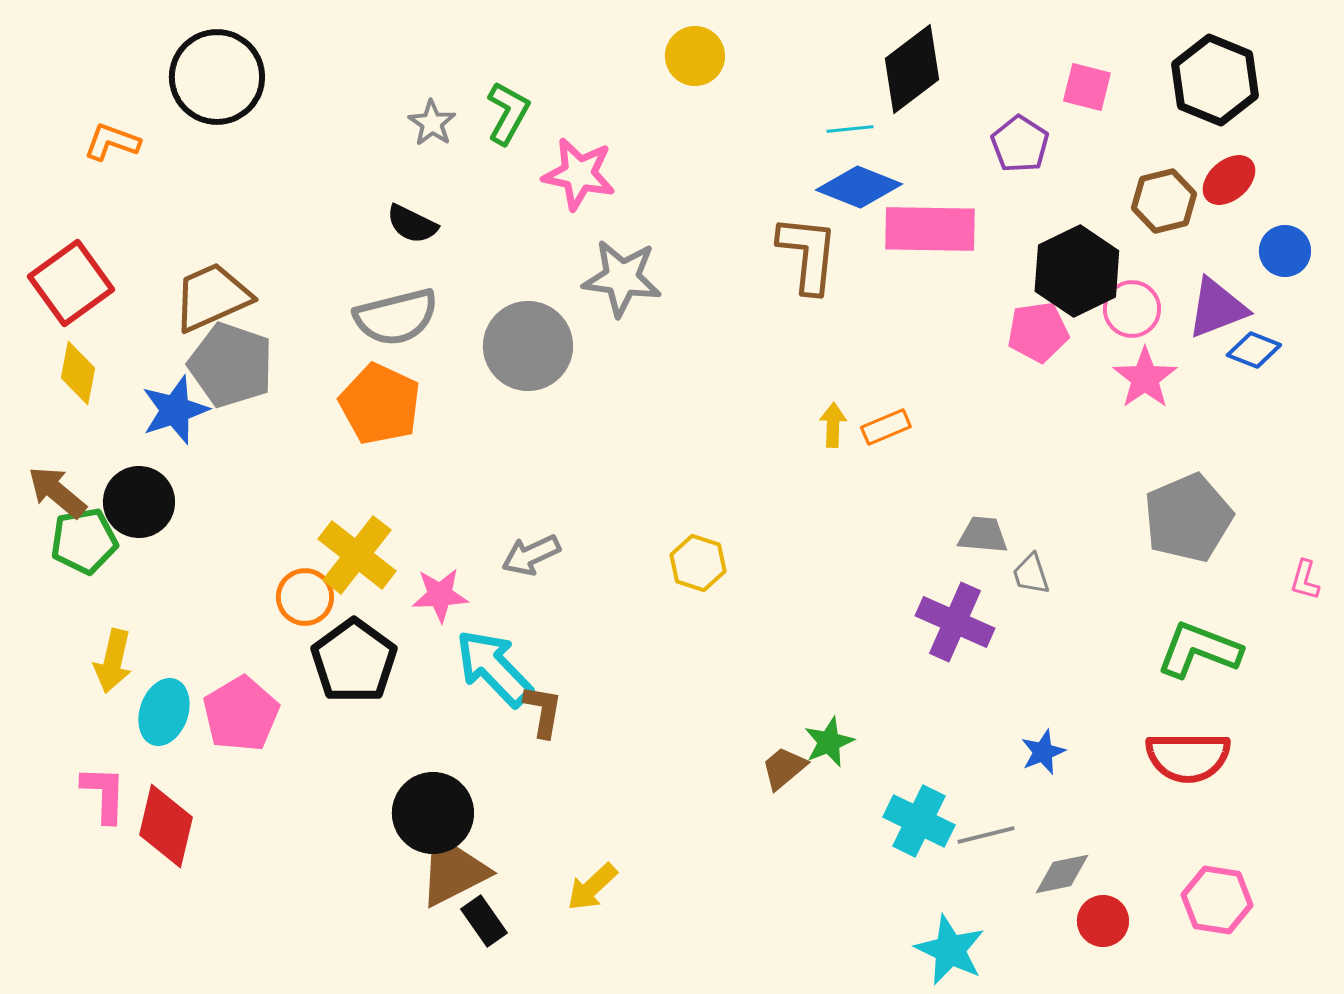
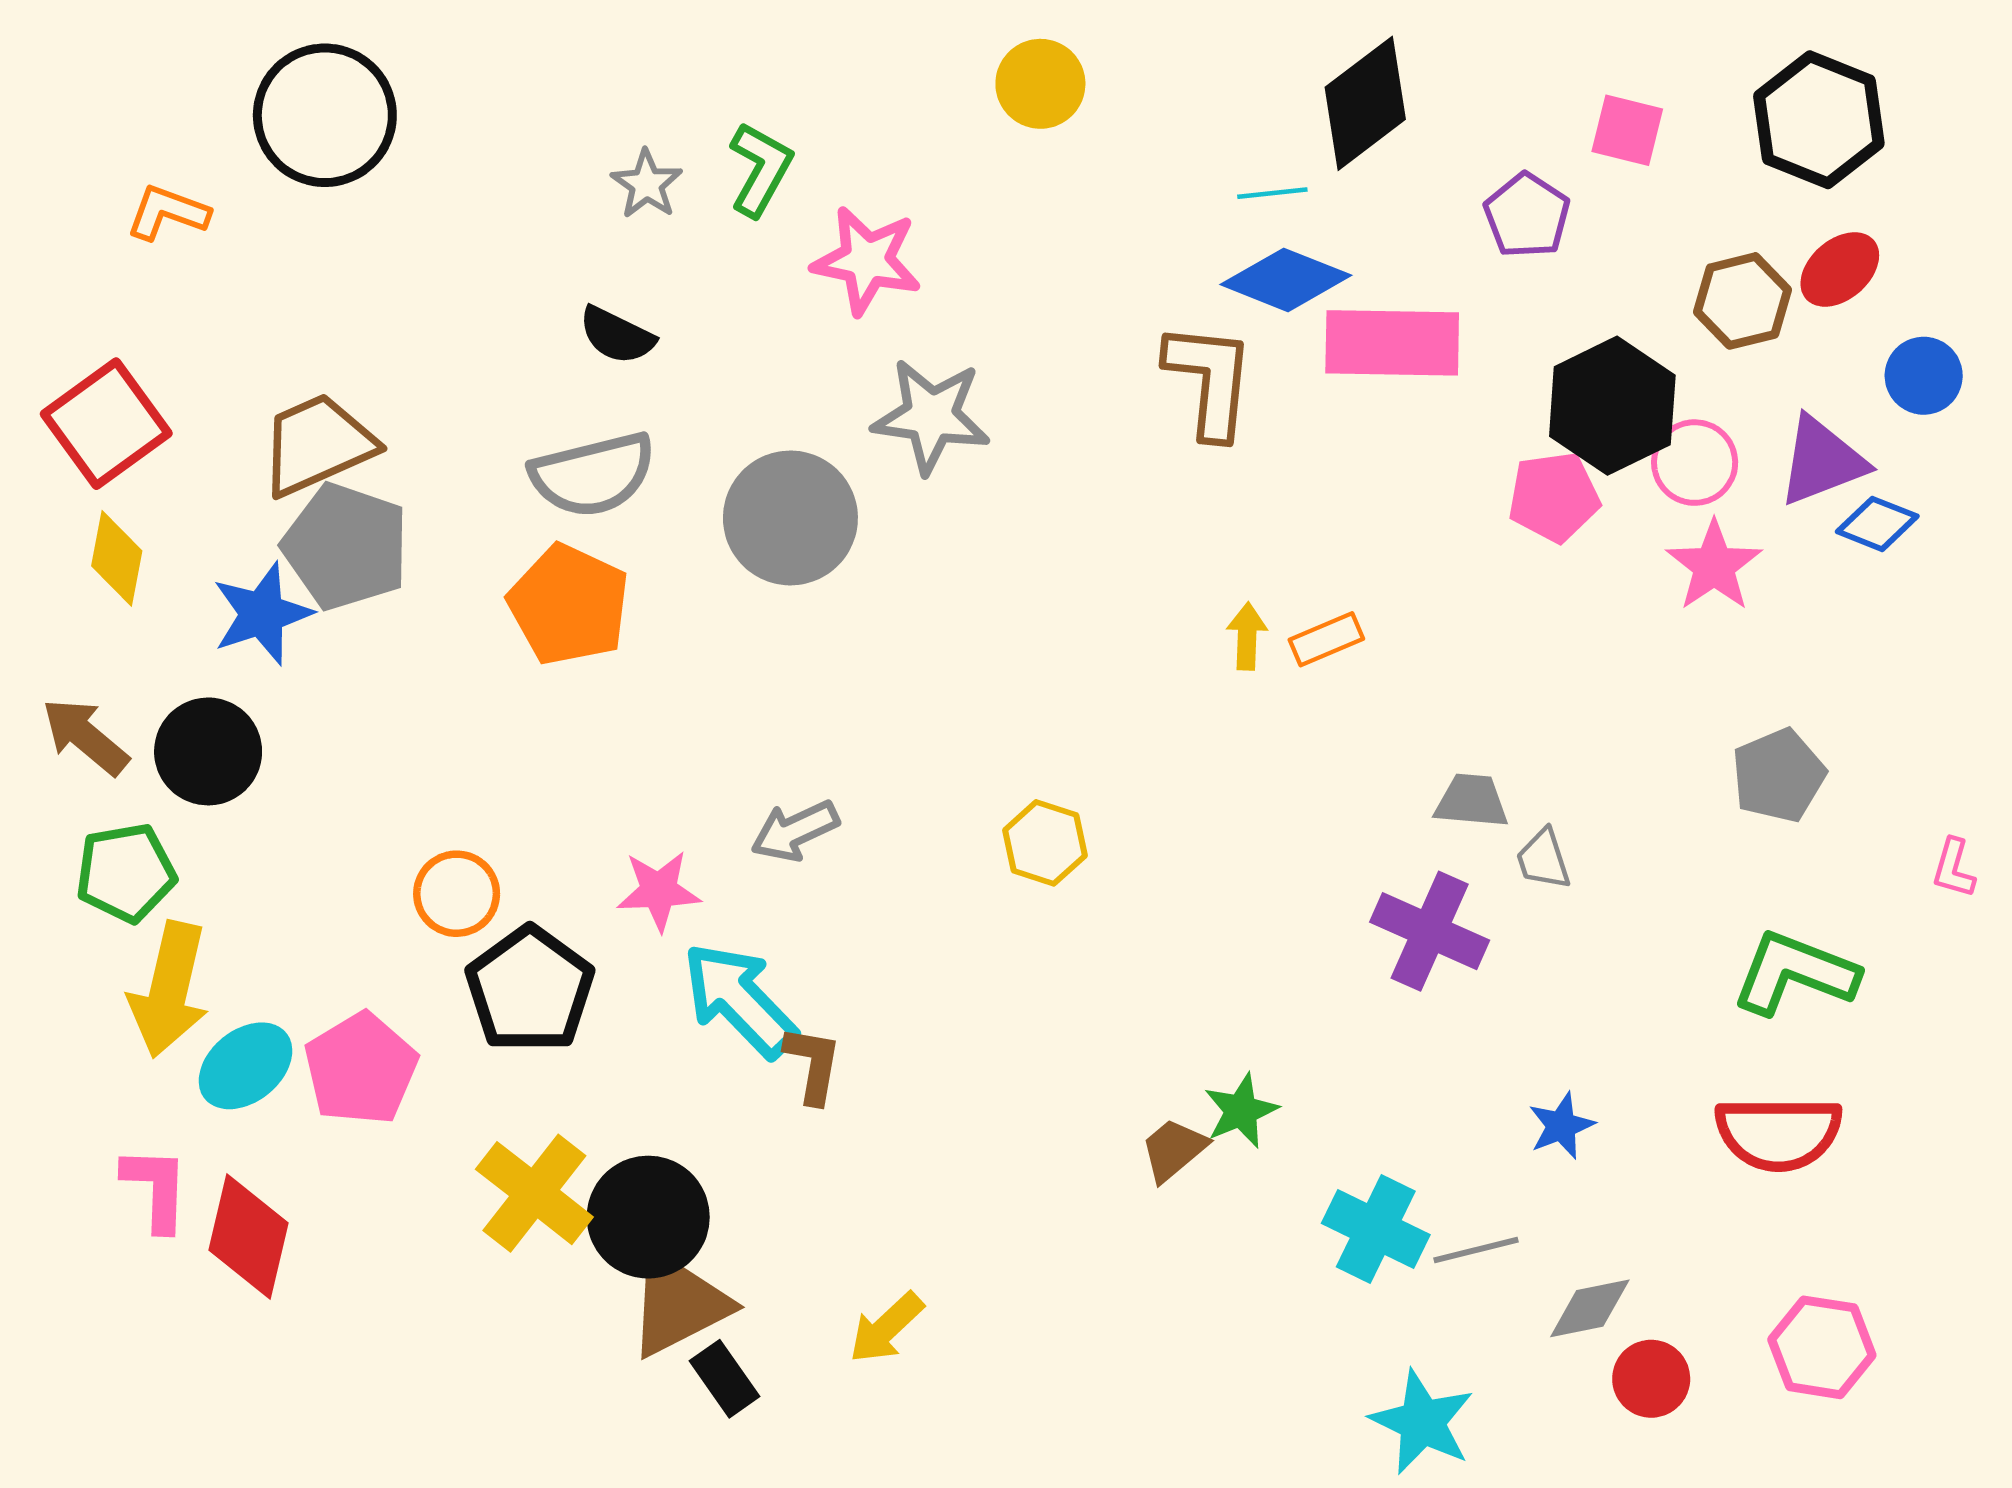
gray pentagon: (1188, 518) -> (1778, 775), size x0.7
green pentagon: (84, 541) -> (126, 873), moved
yellow cross: (357, 555) -> (534, 1193), moved
yellow arrow: (113, 661) -> (169, 990), size x1.4
cyan ellipse: (164, 712) -> (246, 1066), turned 32

